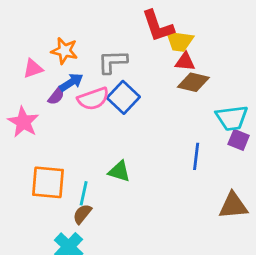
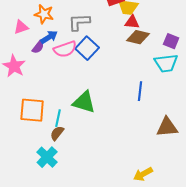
purple square: (239, 140) -> (171, 41), moved
green triangle: (119, 171) -> (84, 102), size x1.4

